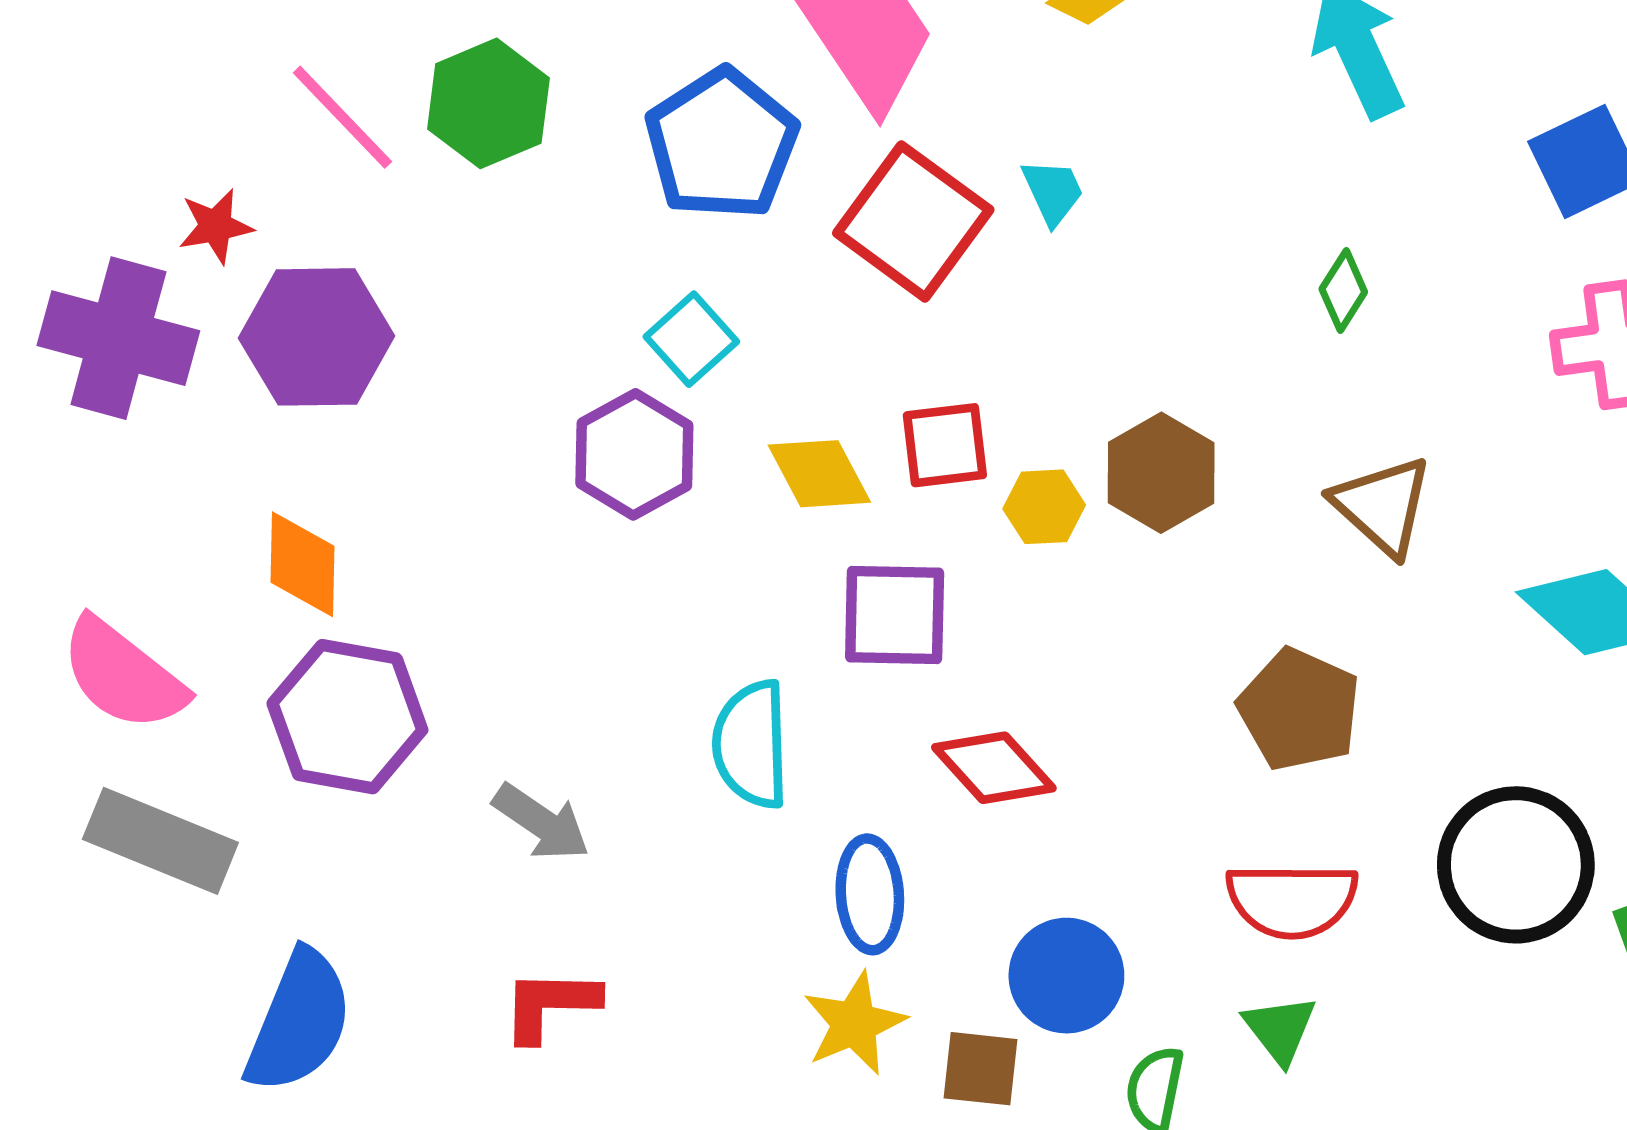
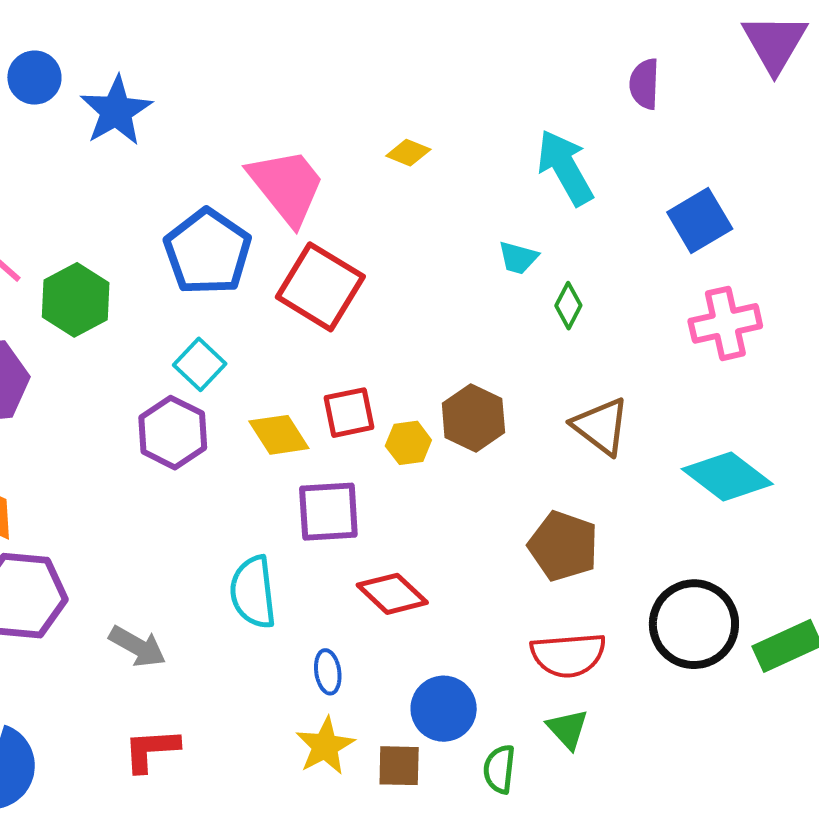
green hexagon: (488, 103) -> (76, 300), moved
cyan trapezoid: (1053, 192) -> (518, 258), moved, turned 135
blue ellipse: (870, 894) -> (328, 672), size x0.7

